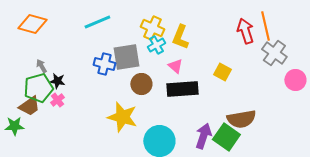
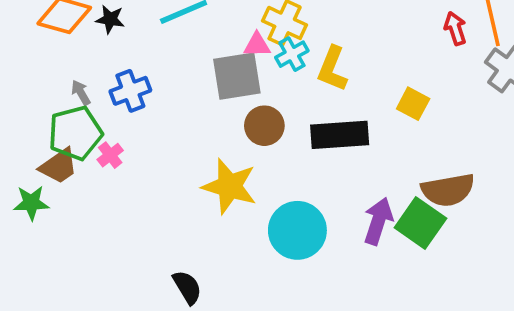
red arrow: (245, 31) -> (455, 28), size x0.7
yellow L-shape: (180, 37) -> (332, 69), moved
blue cross: (104, 64) -> (130, 91), moved, turned -35
pink triangle: (175, 66) -> (257, 45), moved, turned -42
black star: (57, 81) -> (110, 19), moved

